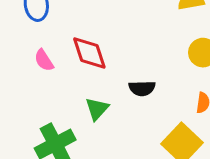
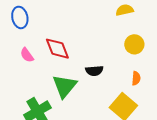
green triangle: (97, 109) -> (64, 86), size x1.5

